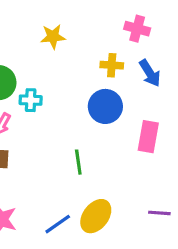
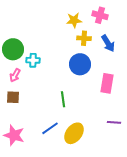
yellow star: (53, 37) -> (74, 20), moved
purple line: (159, 213) -> (114, 122), moved
blue line: (58, 224) -> (50, 128), moved

